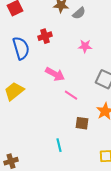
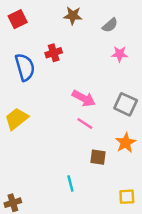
gray semicircle: (79, 13) -> (110, 25), moved
pink star: (85, 46) -> (120, 54), moved
pink arrow: (55, 74) -> (84, 98), moved

